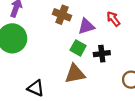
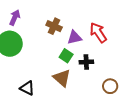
red arrow: (113, 19) -> (98, 33), size x1.5
brown triangle: (75, 74) -> (62, 78), turned 48

